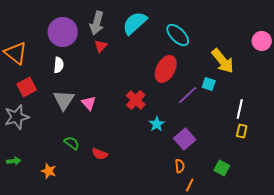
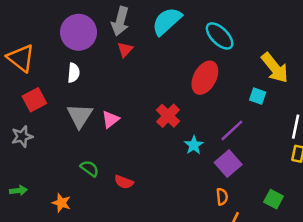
purple line: (188, 95) -> (232, 130), moved
pink triangle: (89, 103) -> (110, 119), turned 35
gray star: (17, 117) -> (22, 137), size x0.7

